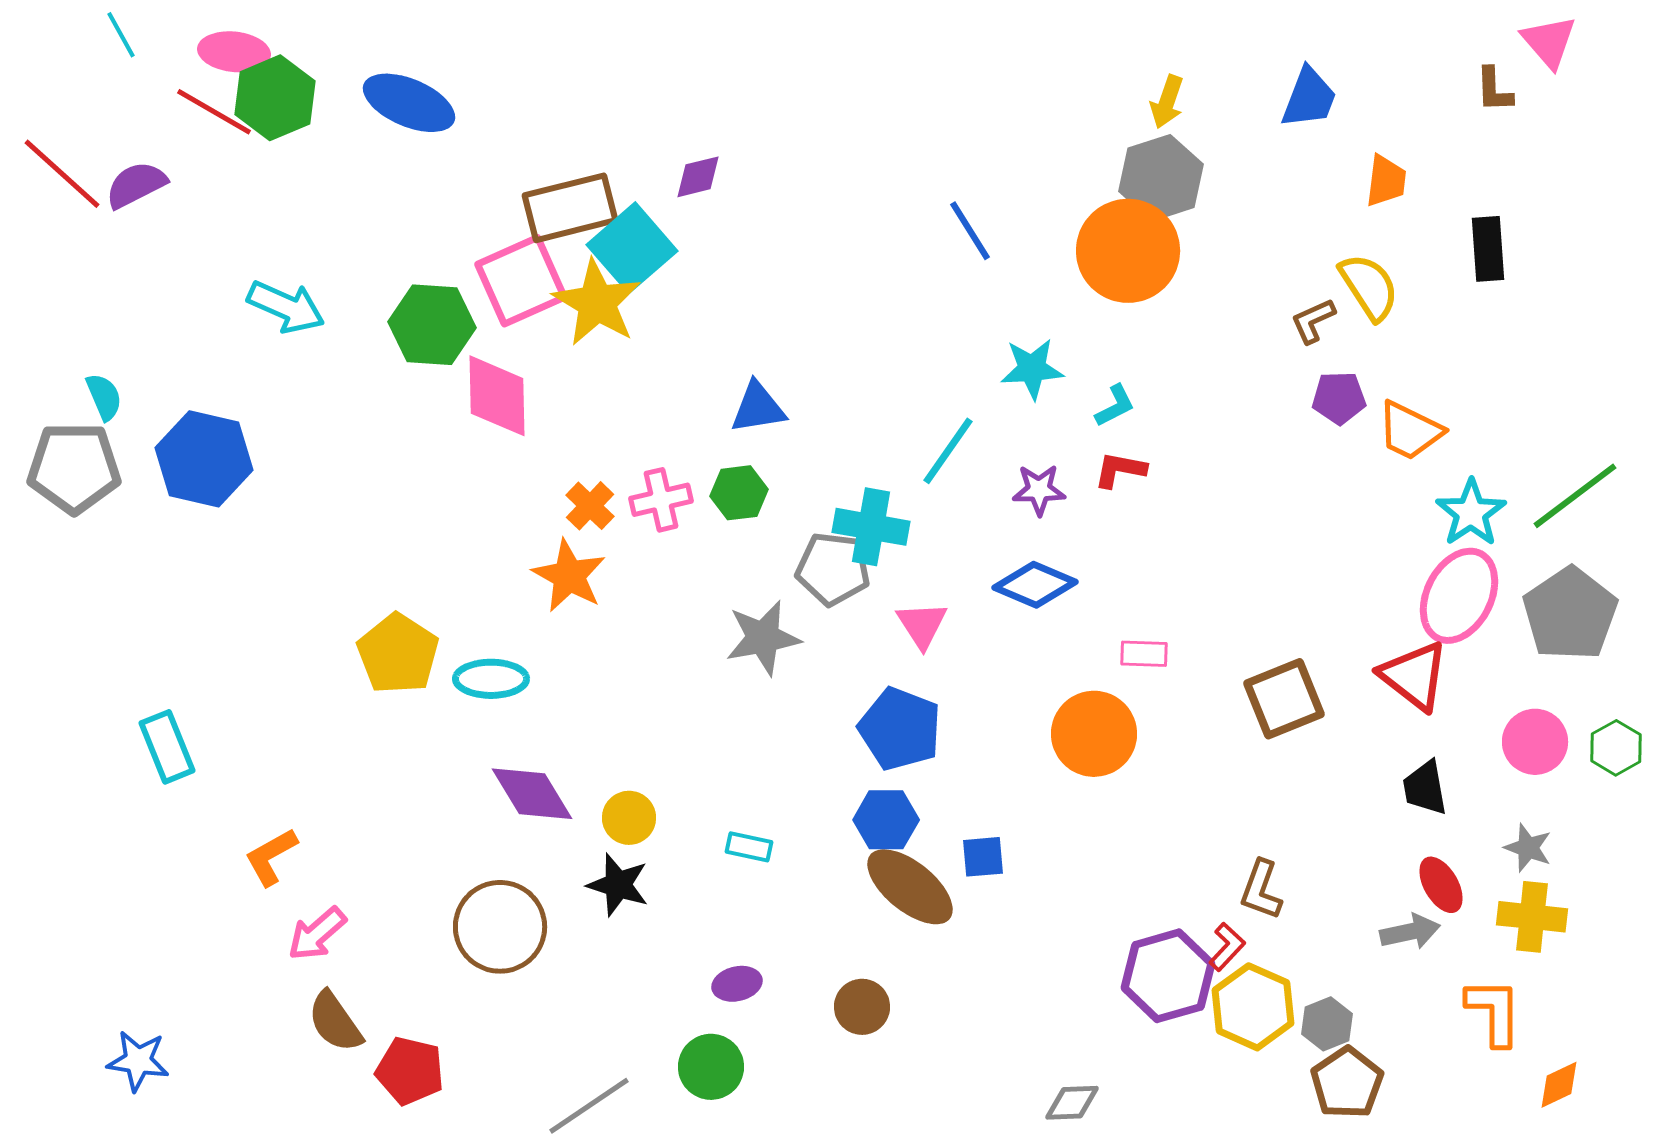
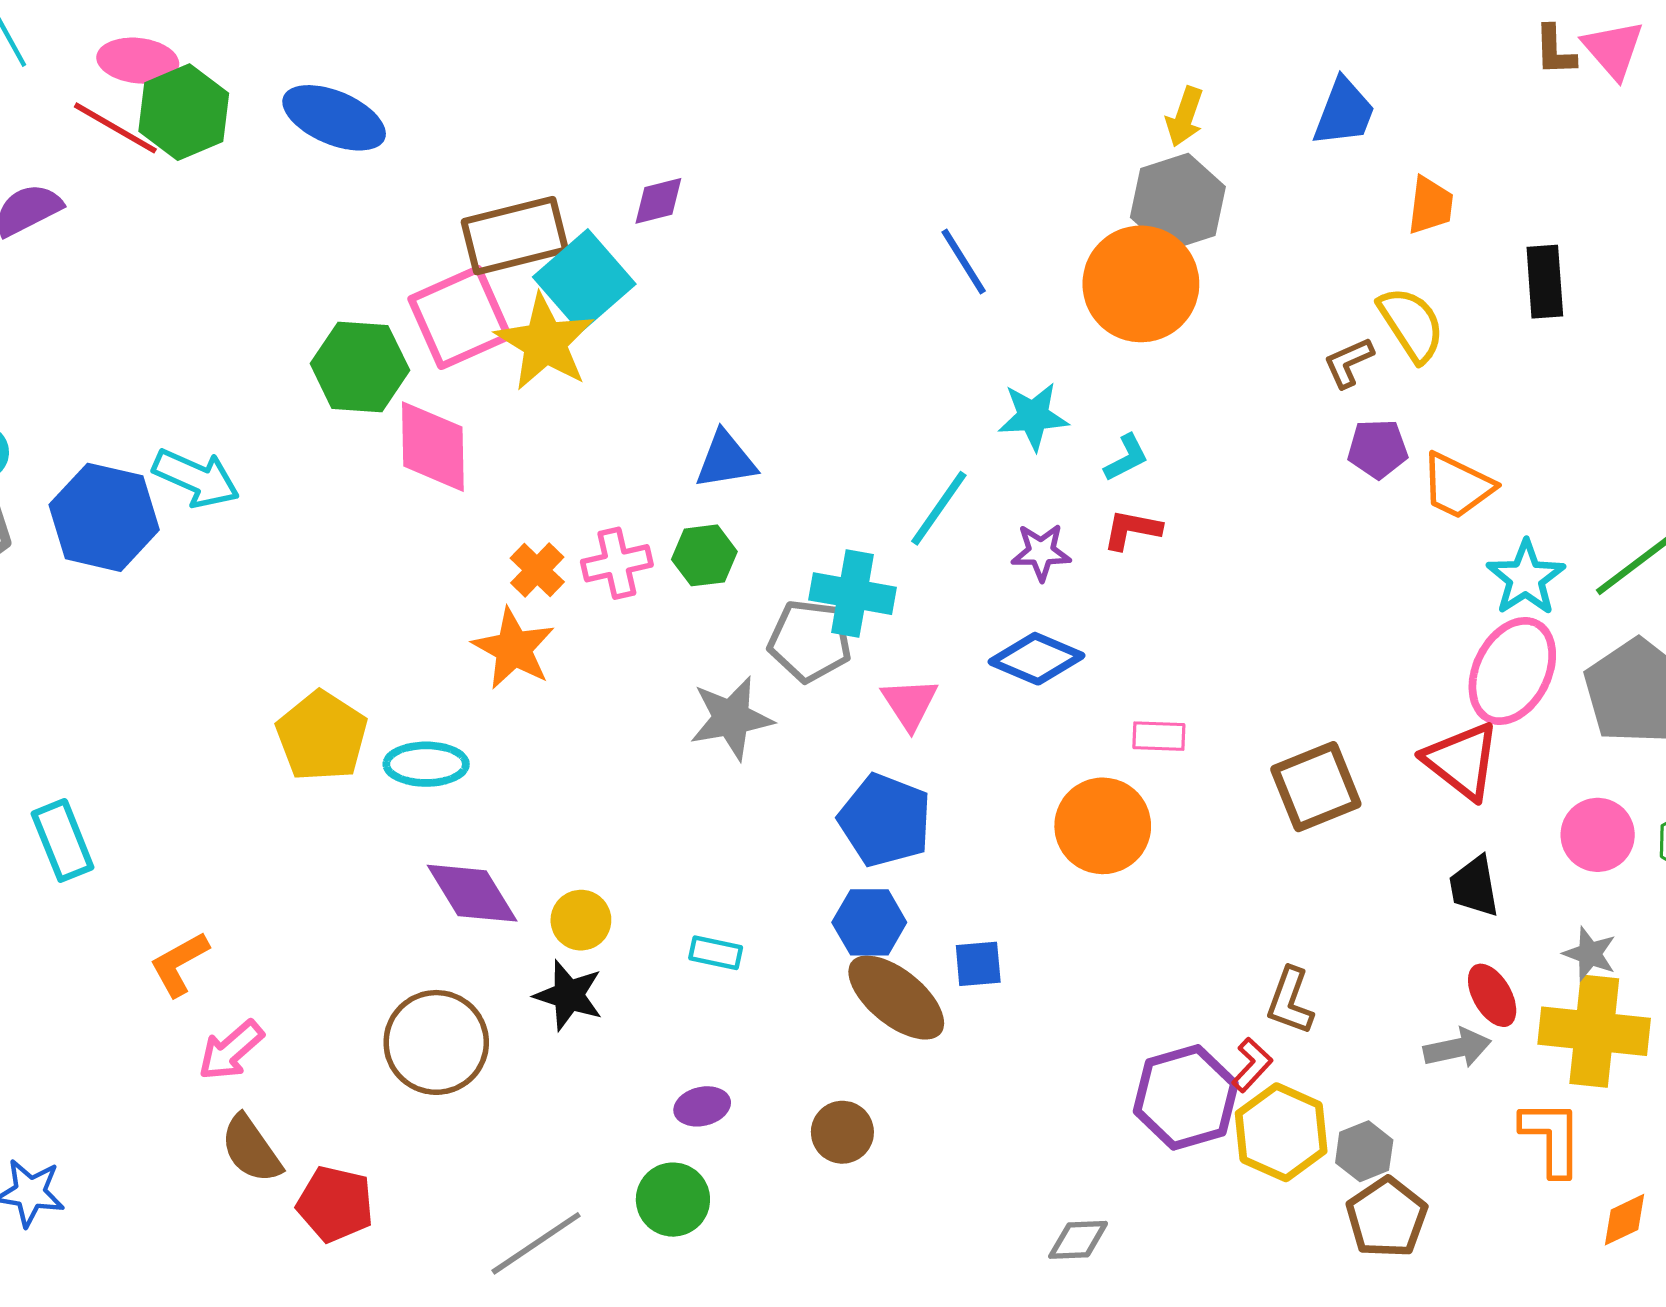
brown L-shape: (1494, 90) -> (1555, 50), moved
cyan arrow: (286, 307) -> (196, 478), moved
yellow cross: (1532, 917) -> (1594, 1031), size x1.4

